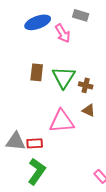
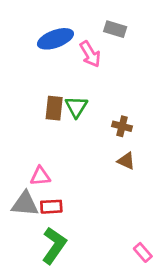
green triangle: (64, 77) -> (76, 107), moved, size x0.7
pink triangle: (62, 121) -> (40, 176), moved, size x0.6

